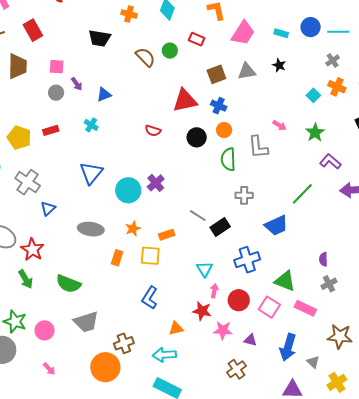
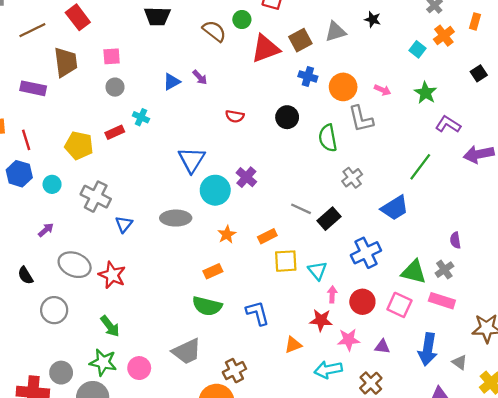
purple arrow: (77, 84) -> (200, 77), moved
orange cross: (337, 87) -> (444, 36), turned 36
red triangle: (185, 101) -> (265, 49), moved
cyan cross: (91, 125) -> (141, 117), moved
orange circle: (224, 130) -> (343, 87), moved, size x1.5
blue triangle: (91, 173) -> (192, 160), moved
gray cross: (244, 195) -> (352, 178), turned -30
gray ellipse: (91, 229) -> (176, 218), moved
yellow square: (150, 256) -> (286, 261), moved
orange rectangle: (117, 258) -> (213, 271), turned 56
green arrow: (26, 279) -> (110, 326), moved
green semicircle: (68, 284) -> (207, 306), moved
gray cross: (329, 284) -> (444, 270), moved
blue L-shape: (150, 298) -> (258, 313), turned 140
cyan arrow: (164, 355) -> (328, 370), moved

